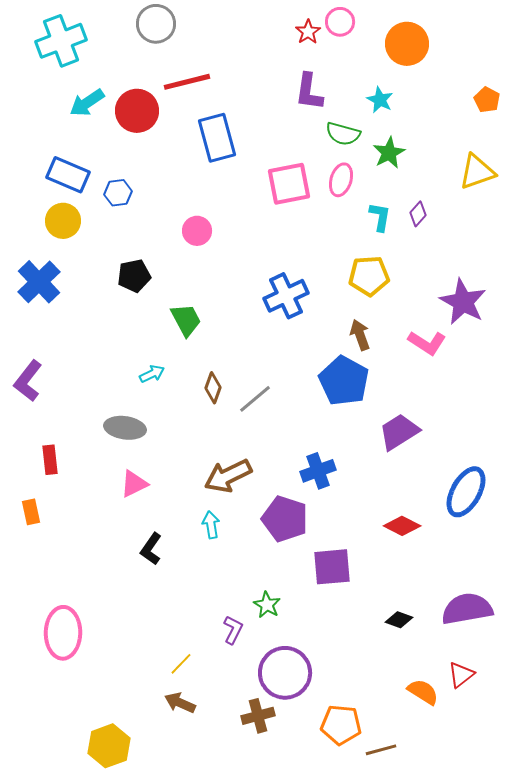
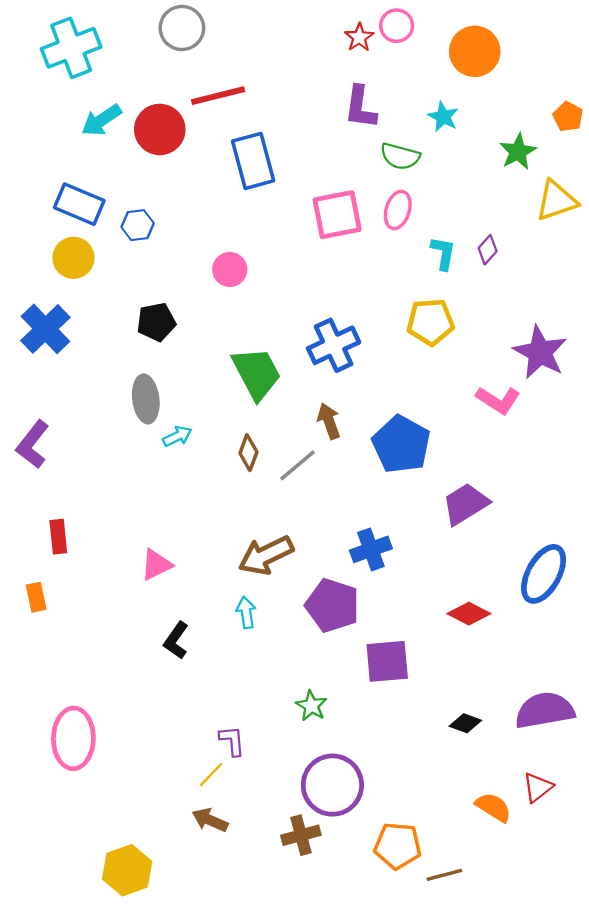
green star: (389, 153) -> (518, 152), moved
green trapezoid: (186, 320) -> (257, 373), moved, size x1.4
brown arrow: (360, 335) -> (329, 421), moved
gray ellipse: (125, 428) -> (146, 399), moved, turned 75
purple L-shape: (233, 630) -> (232, 741), moved, turned -32

